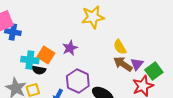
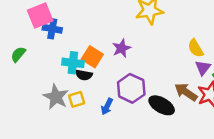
yellow semicircle: (120, 47) -> (196, 48), moved
brown arrow: (123, 64) -> (186, 92), moved

